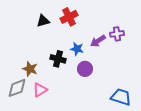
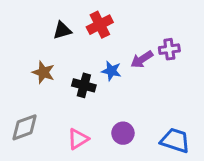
brown star: (30, 69) -> (43, 72), moved
purple circle: (85, 69) -> (123, 133), moved
pink triangle: (40, 90) -> (78, 139), moved

